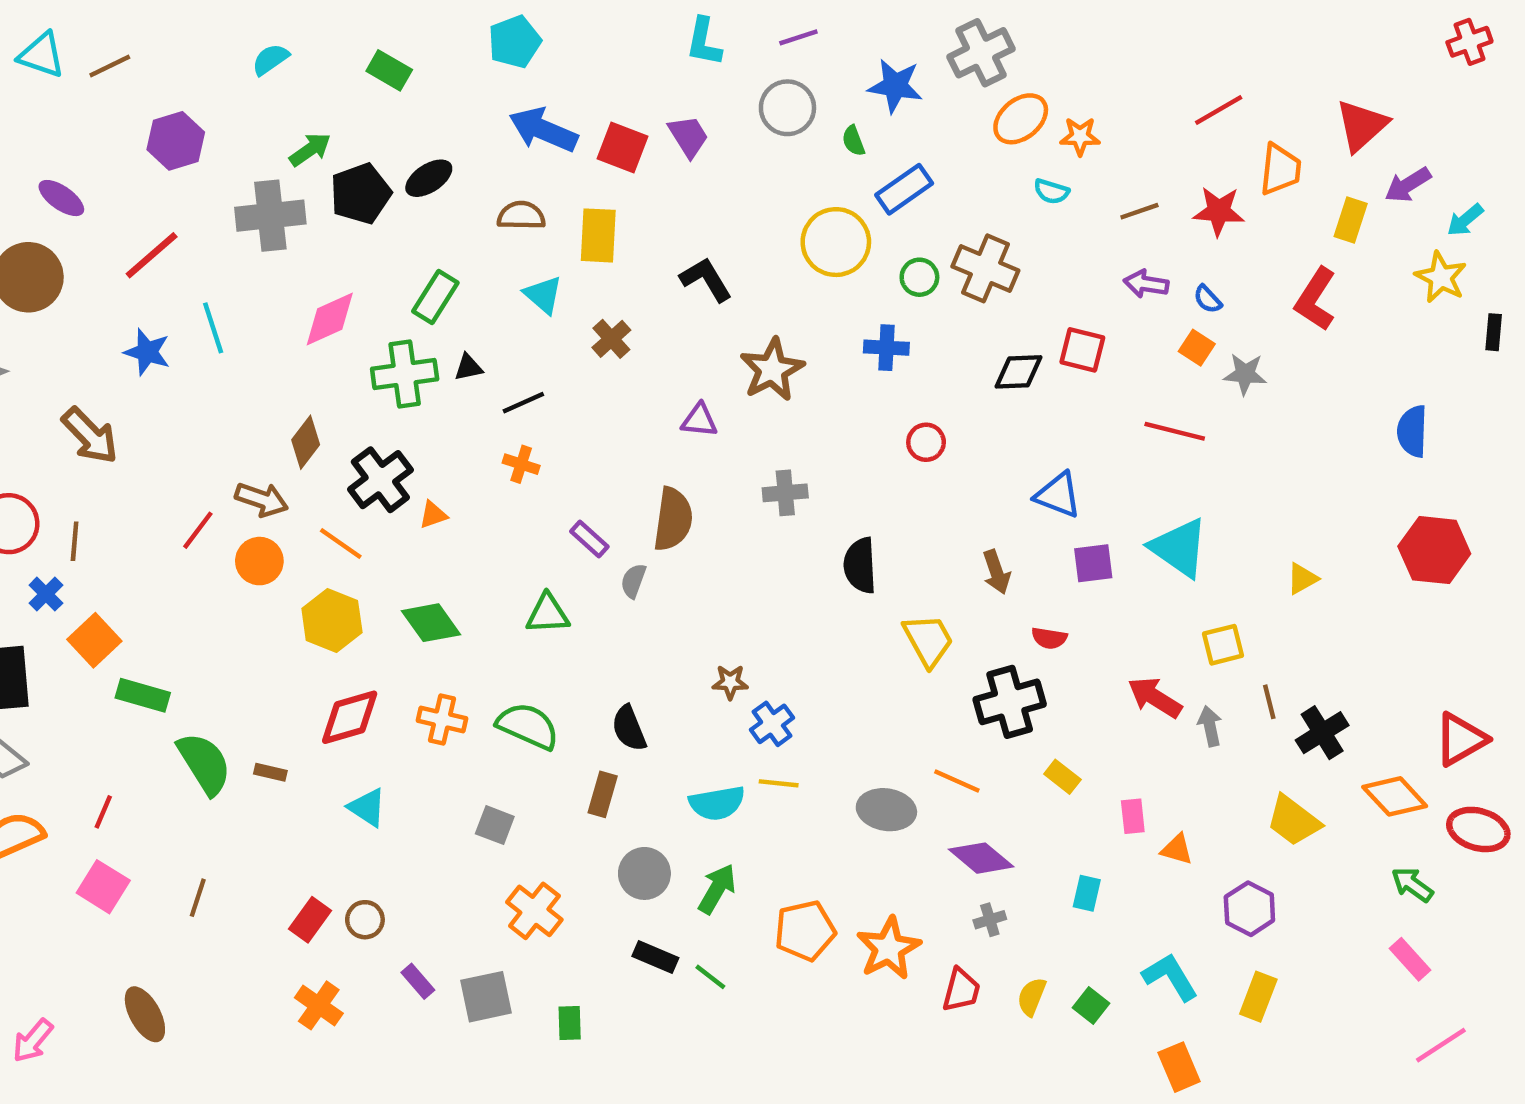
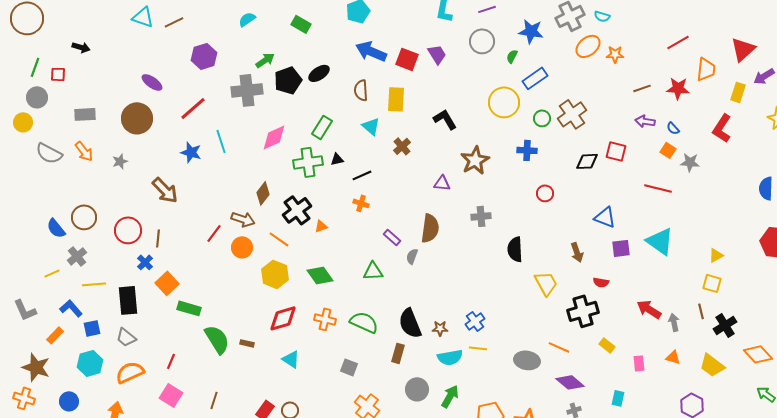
green semicircle: (853, 141) -> (512, 56), turned 48
cyan semicircle: (1051, 191) -> (602, 16), moved
brown semicircle: (521, 216) -> (361, 90), turned -95
brown cross: (985, 268) -> (572, 114), turned 32
yellow square: (1223, 645) -> (712, 283), moved, turned 30
brown star: (730, 682) -> (440, 328), moved
black semicircle: (629, 728) -> (410, 323), size x1.4
orange triangle: (1177, 849) -> (673, 357), moved

